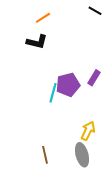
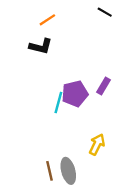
gray ellipse: (82, 155) -> (68, 171), moved

